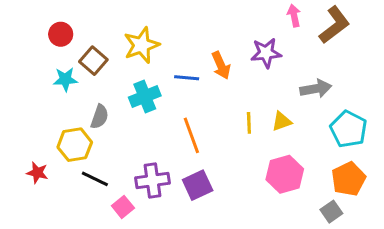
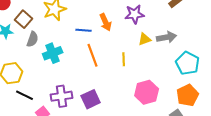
cyan cross: (145, 96) -> (53, 53), moved
gray semicircle: (100, 117) -> (33, 39), moved
yellow triangle: (282, 121) -> (145, 39), moved
orange line: (191, 135) -> (93, 55), moved

